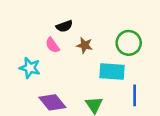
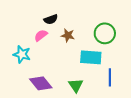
pink semicircle: (52, 45) -> (41, 35), turned 88

